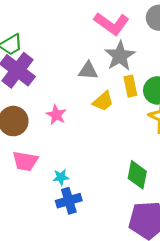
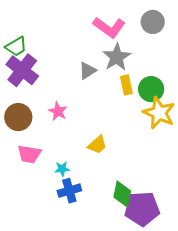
gray triangle: (88, 71) -> (87, 71), turned -36
yellow trapezoid: (103, 101) -> (97, 145), moved
green diamond: (137, 175) -> (122, 194), moved

